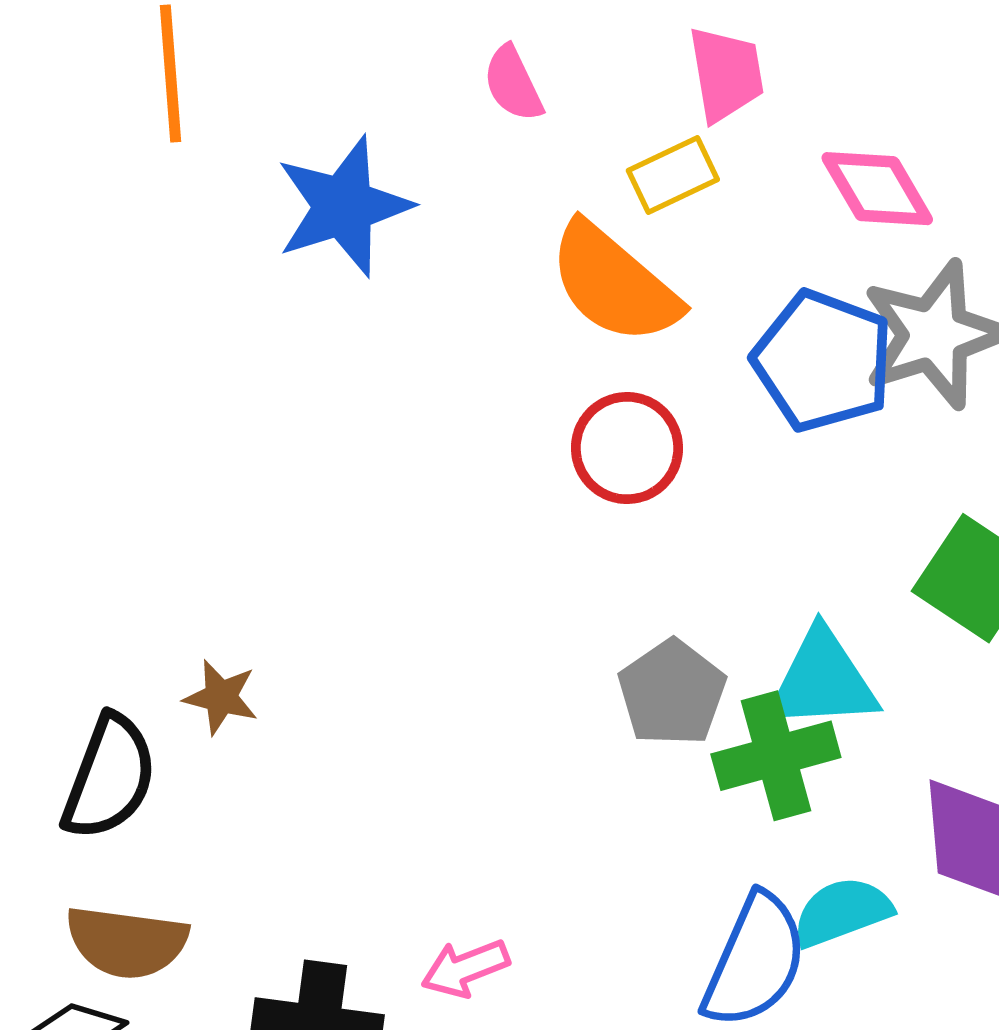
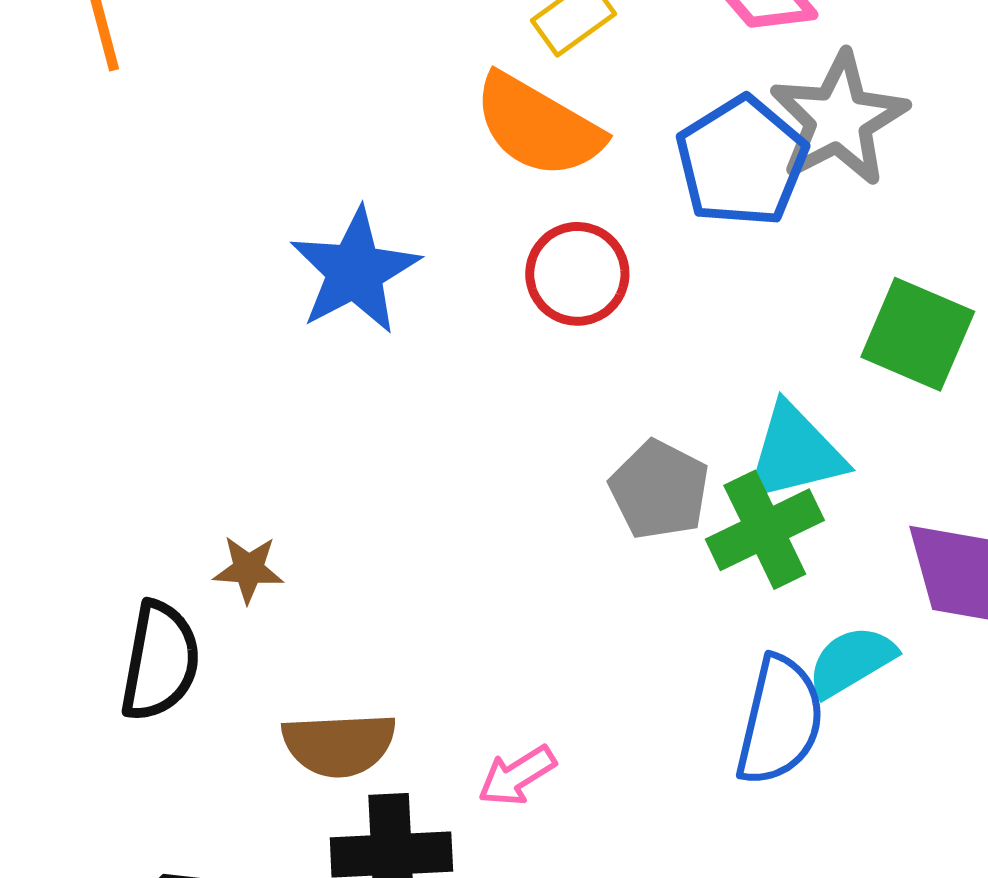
blue star: (343, 206) -> (355, 271), moved
blue pentagon: (823, 361) -> (742, 162), turned 30
brown semicircle: (127, 942) -> (339, 745), moved

